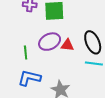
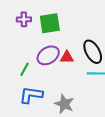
green line: (26, 53) -> (24, 69), turned 40

